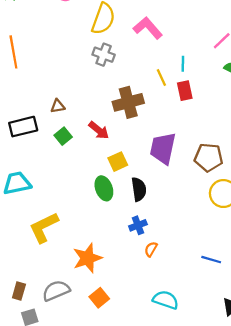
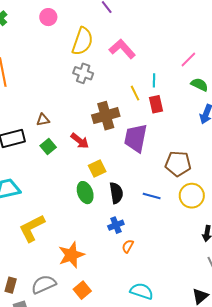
purple trapezoid: (163, 148) -> (136, 138), moved
blue line: (211, 260) -> (152, 196), moved

